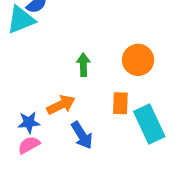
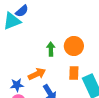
orange circle: (138, 60) -> (74, 46), moved

